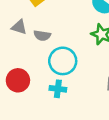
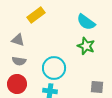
gray semicircle: (42, 36) -> (19, 61), moved

